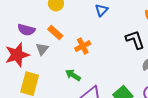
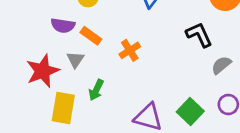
purple semicircle: (26, 30) -> (63, 25), moved
green arrow: (73, 75) -> (96, 90), moved, turned -91

